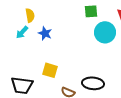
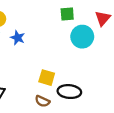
yellow square: (50, 70) -> (47, 78), moved

